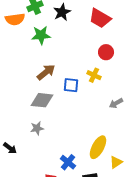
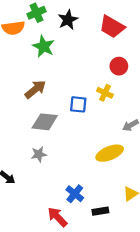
green star: (41, 35) -> (43, 46), turned 30
brown arrow: (46, 72) -> (35, 89), moved
yellow ellipse: (98, 147) -> (110, 153), moved, turned 40

